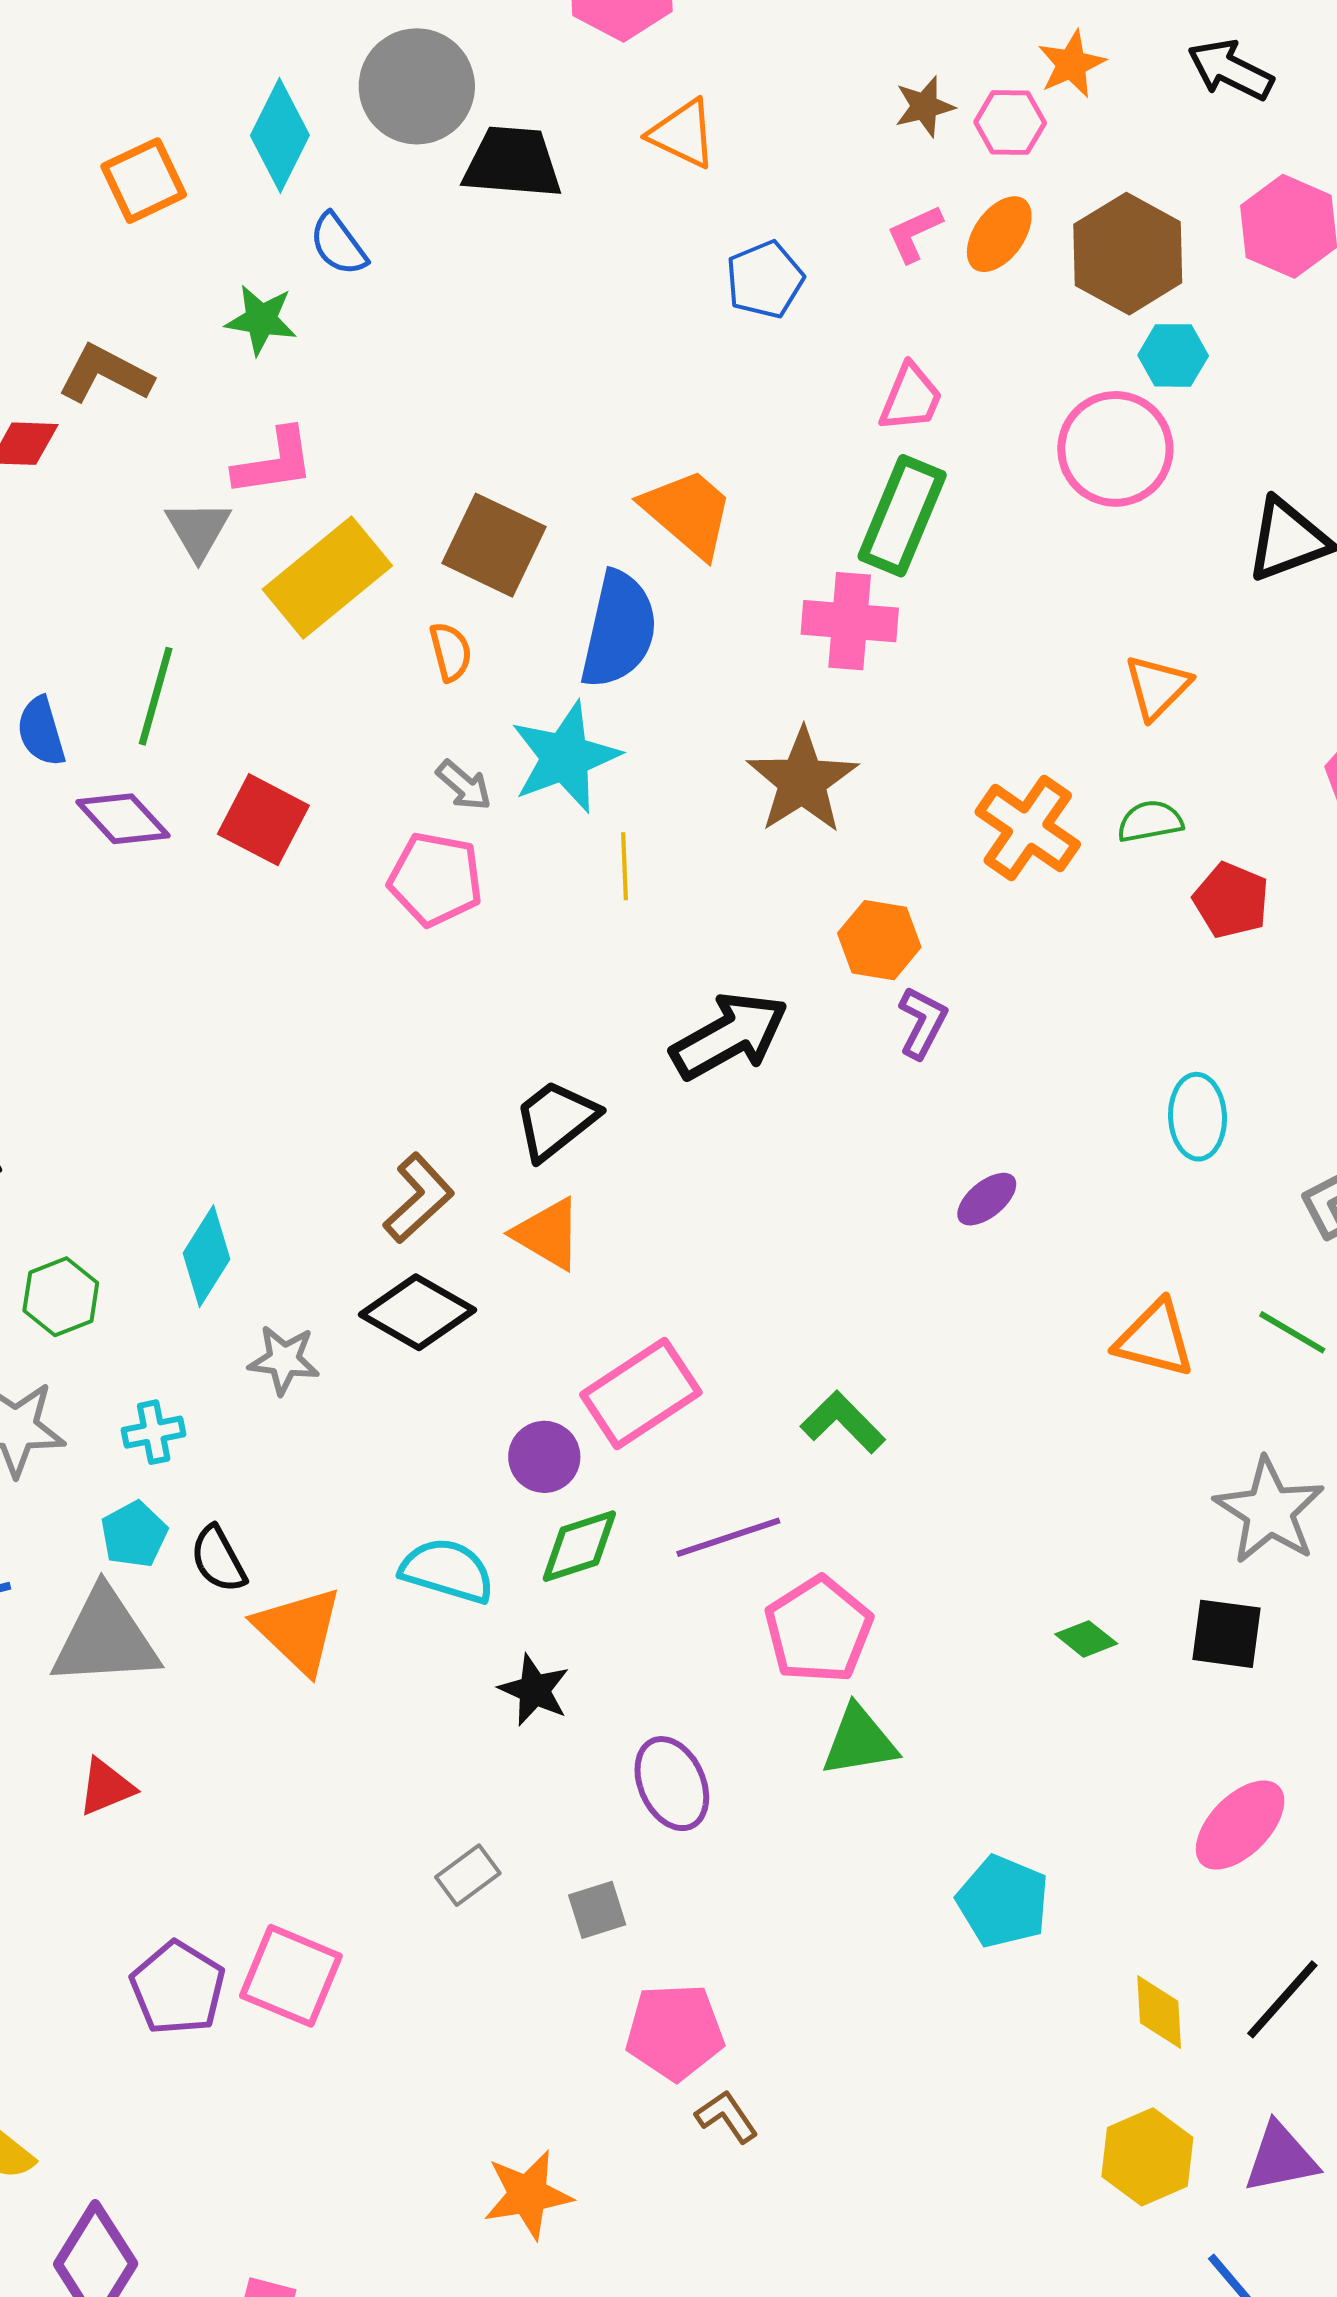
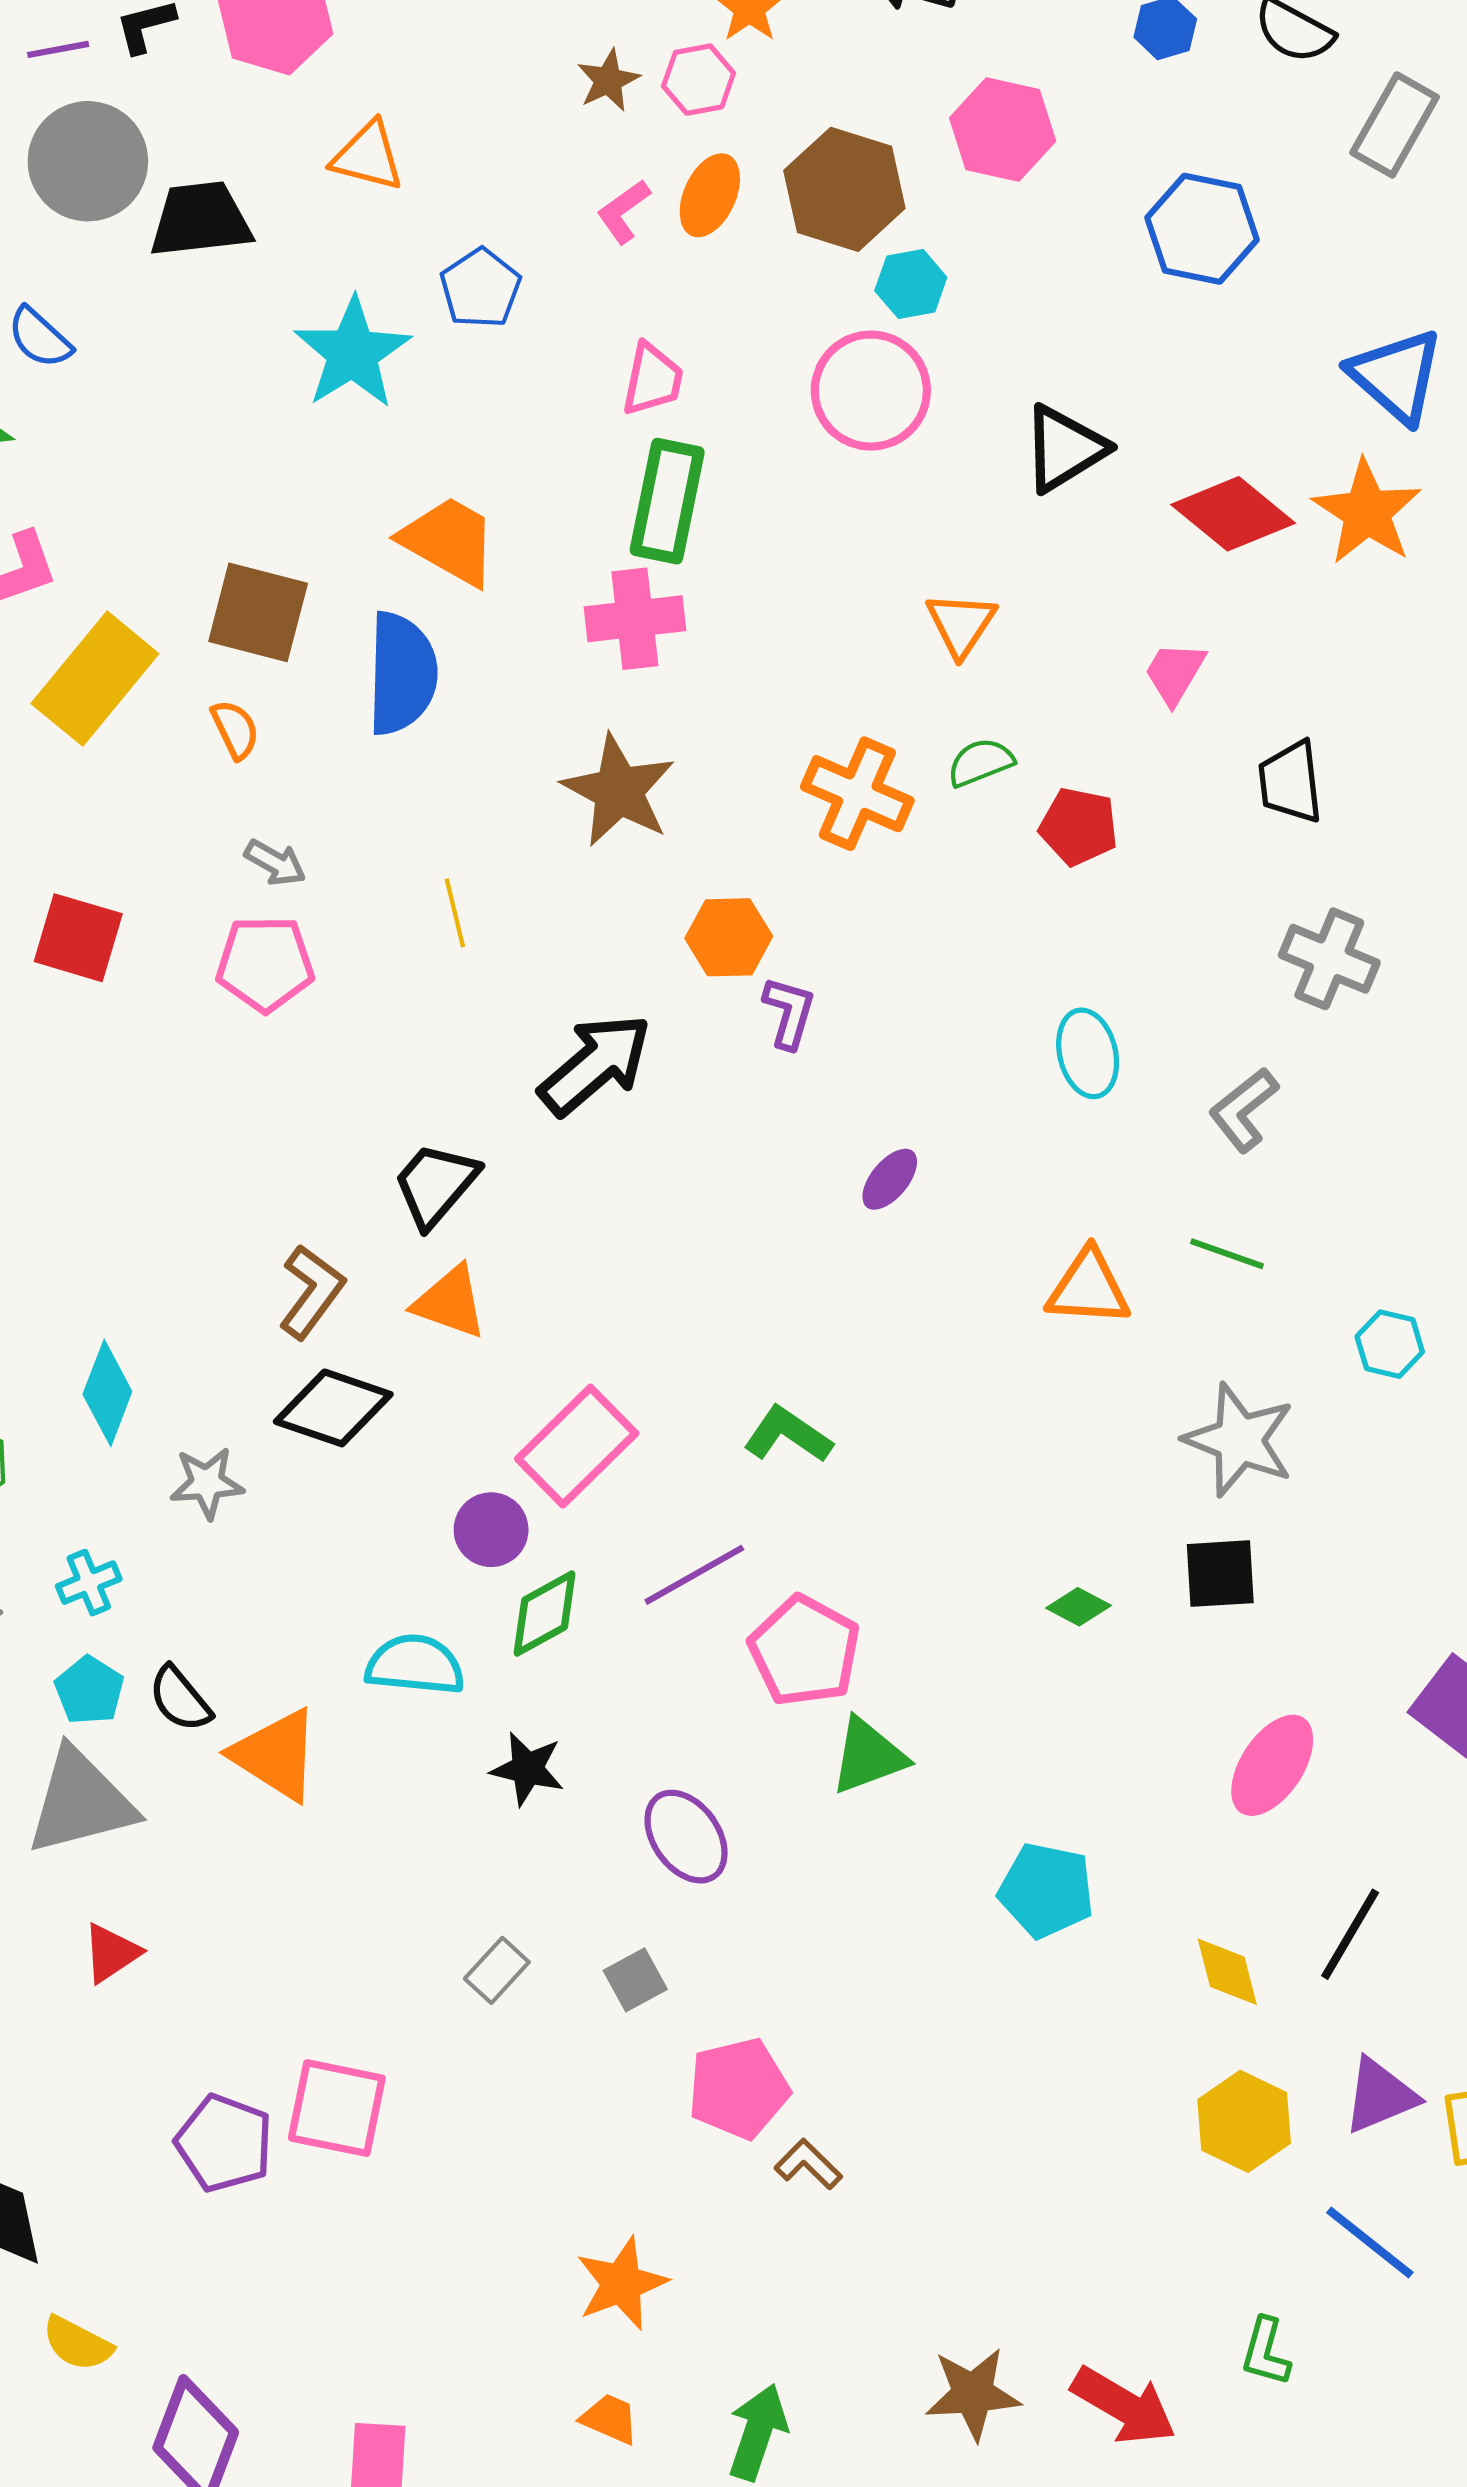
cyan star: (565, 757) -> (353, 353), moved

